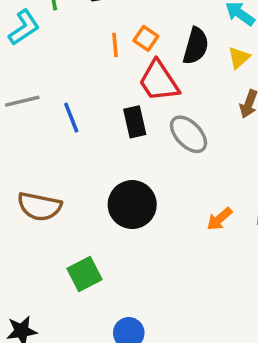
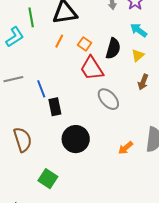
orange line: (115, 45) -> (59, 41), moved, turned 32
black rectangle: (135, 122) -> (55, 107), moved
brown semicircle: (39, 206) -> (23, 140), turned -120
green square: (85, 274) -> (48, 179), turned -30

